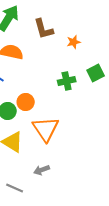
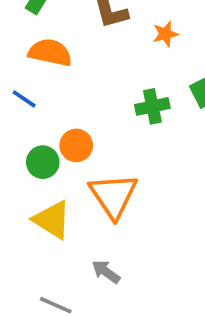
gray arrow: (42, 170) -> (106, 272), turned 56

